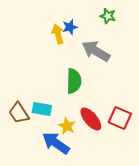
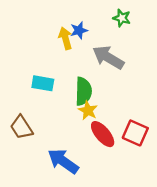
cyan rectangle: (42, 109) -> (43, 83), moved
yellow star: (67, 126) -> (88, 110), moved

